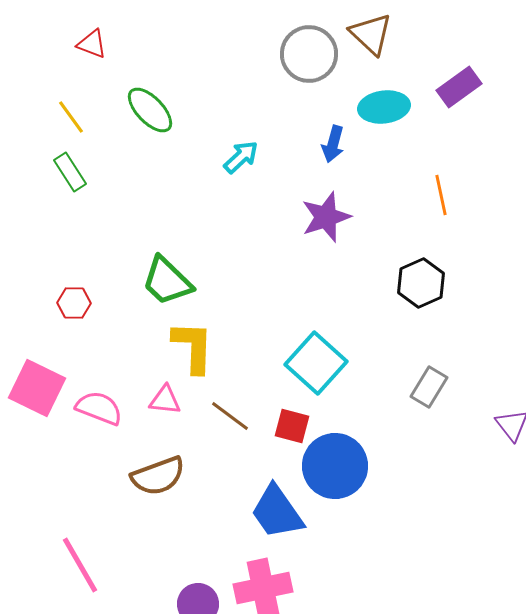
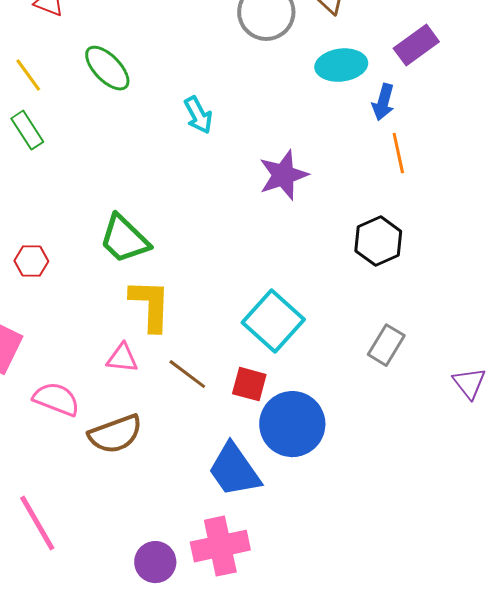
blue arrow: (333, 144) -> (383, 102), moved
cyan arrow: (241, 157) -> (198, 115), turned 105
pink semicircle: (99, 408) -> (56, 399), moved

